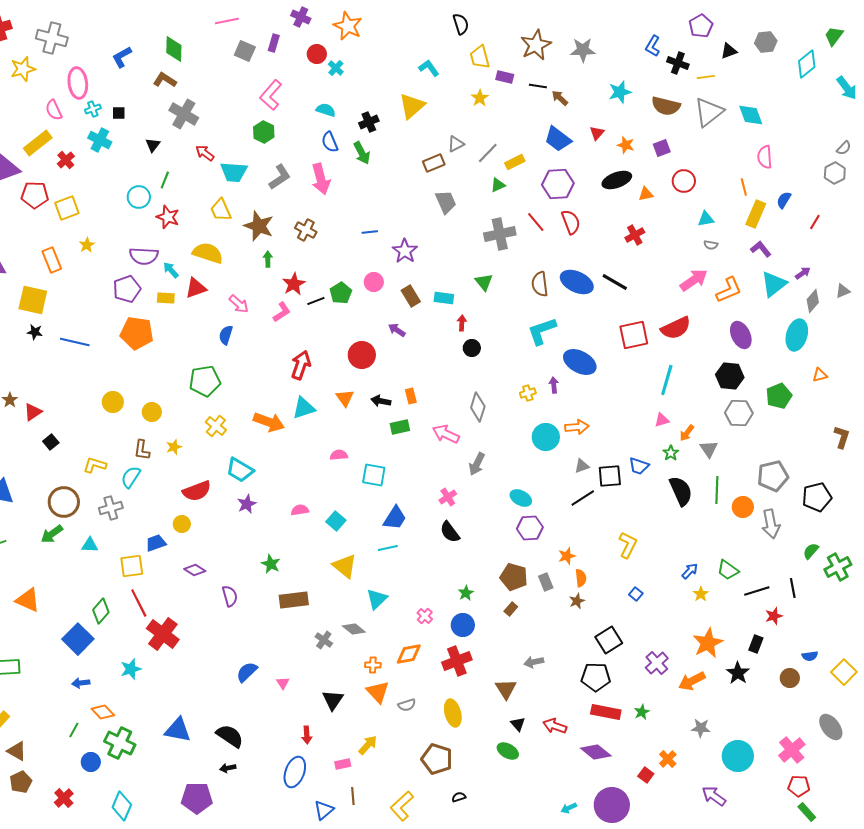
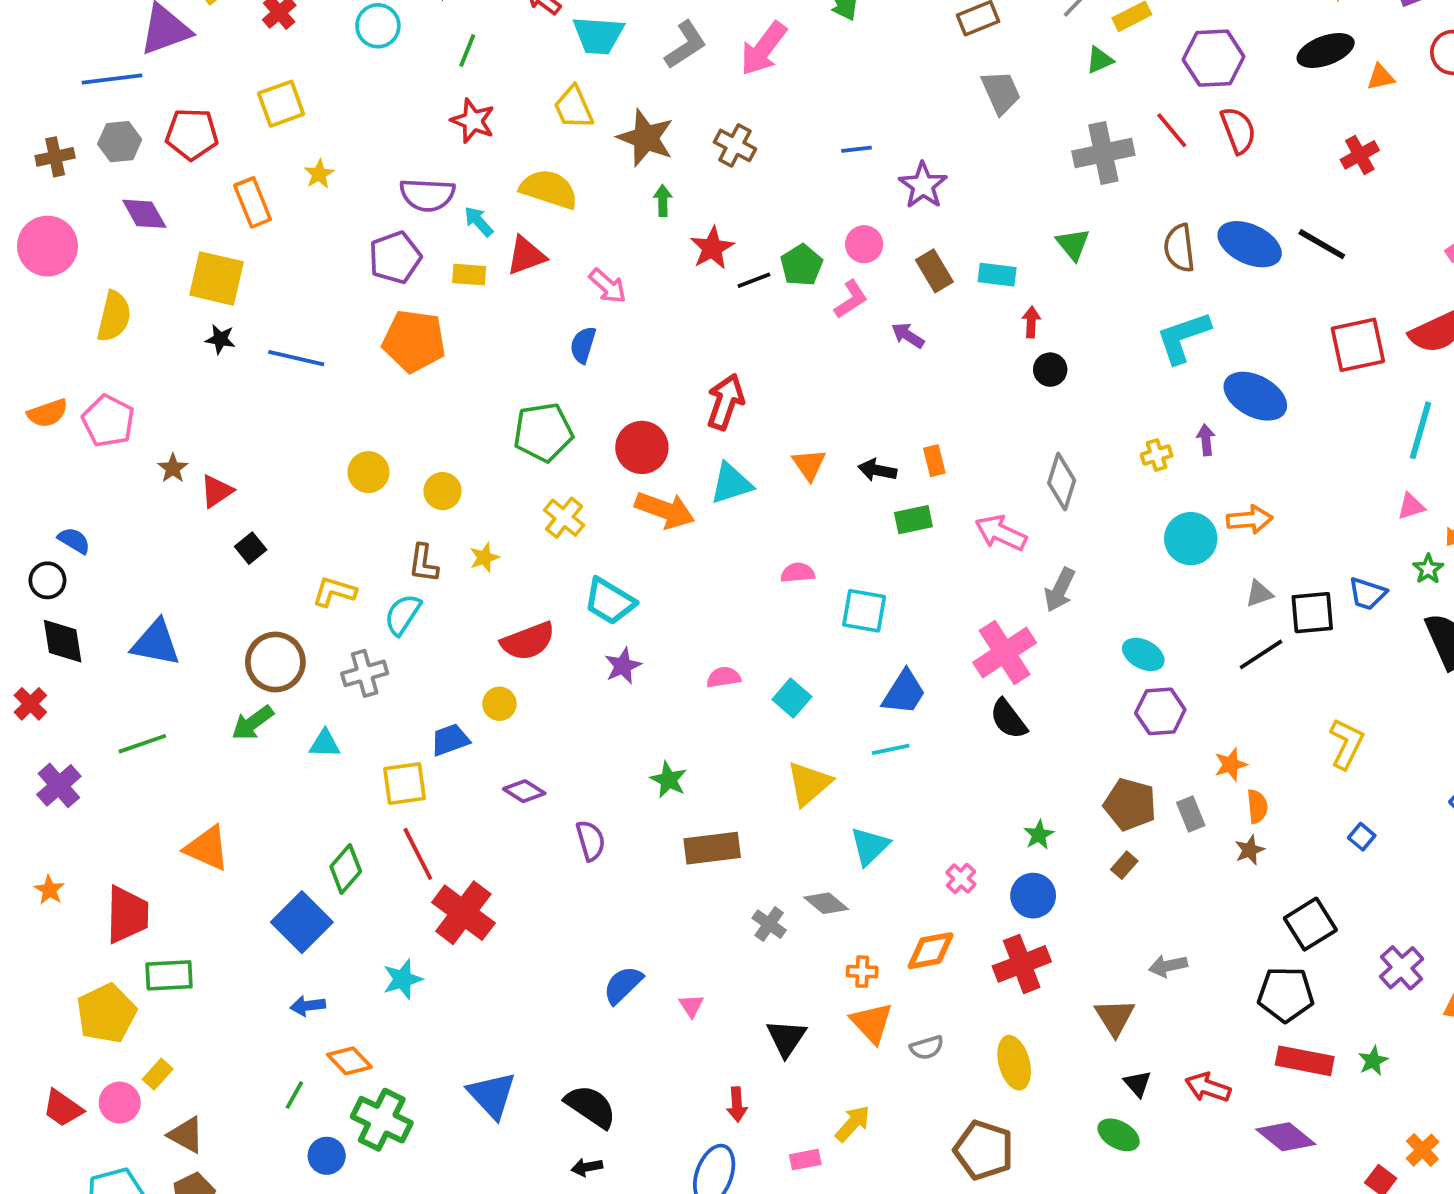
pink arrow: (321, 179) -> (763, 49), turned 52
red pentagon: (35, 195) -> (192, 134), moved
cyan circle: (139, 197) -> (378, 26), moved
pink L-shape: (282, 312) -> (851, 299), moved
red circle: (362, 355) -> (642, 447), moved
pink cross: (448, 497) -> (1005, 653), size x1.8
yellow triangle: (345, 566) -> (809, 784), turned 40
blue triangle: (178, 730) -> (492, 1095), turned 36

